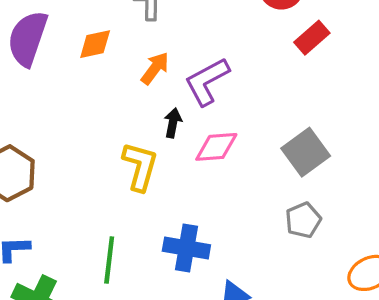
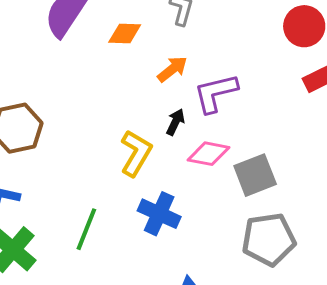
gray square: (306, 152) -> (255, 175), moved
gray pentagon: (303, 220) -> (269, 239), size x1.6
blue cross: (186, 248) -> (159, 214), moved

